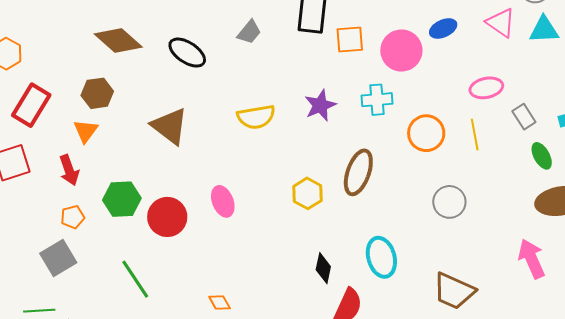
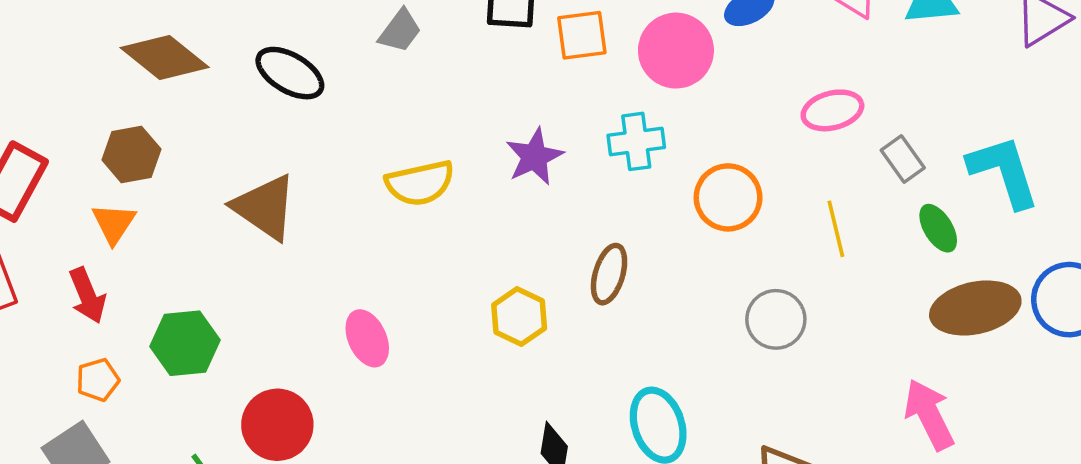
yellow line: (475, 135) -> (836, 229), moved
brown ellipse: (358, 172) -> (609, 274), size x0.7
red circle: (167, 217) -> (277, 425), moved

